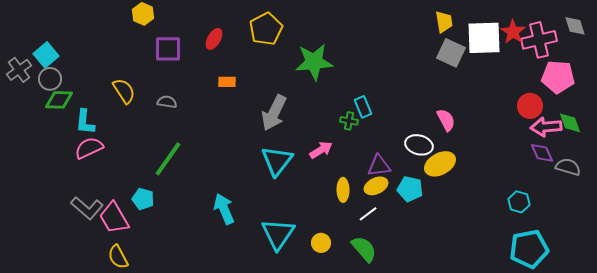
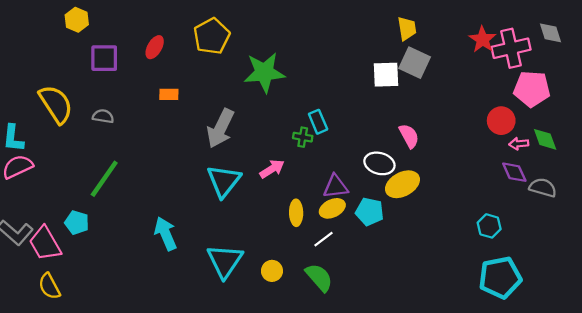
white square: (484, 38) -> (386, 75), moved, size x0.7
yellow semicircle: (124, 91) -> (56, 104), size x1.4
pink arrow: (546, 127) -> (519, 144), size x0.6

